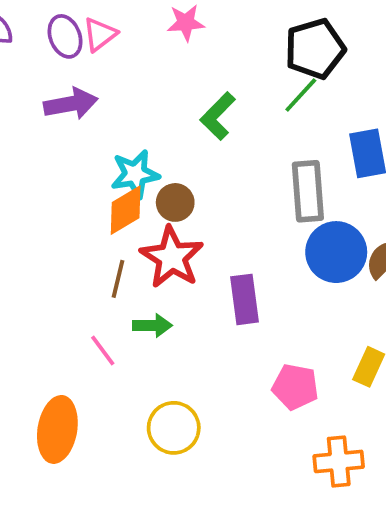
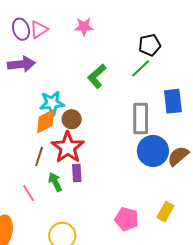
black pentagon: (315, 49) -> (150, 45), size x0.7
purple rectangle: (244, 299) -> (77, 173), moved, size x0.7
green arrow: (152, 325) -> (55, 182), turned -120

